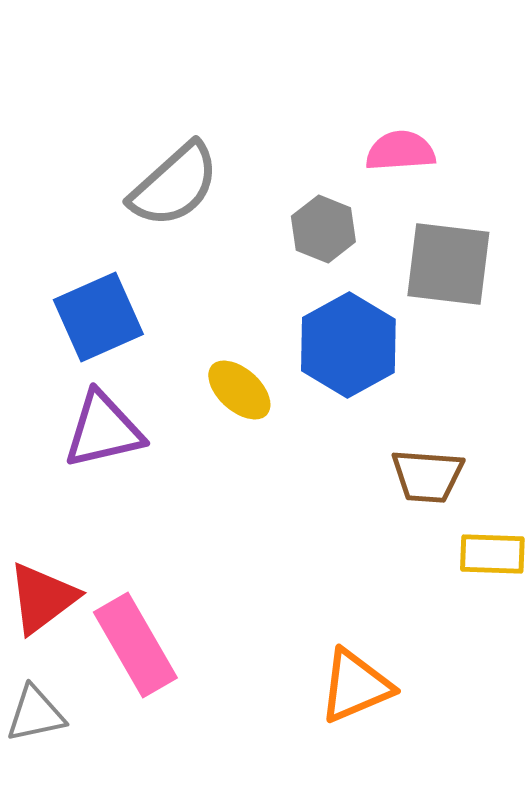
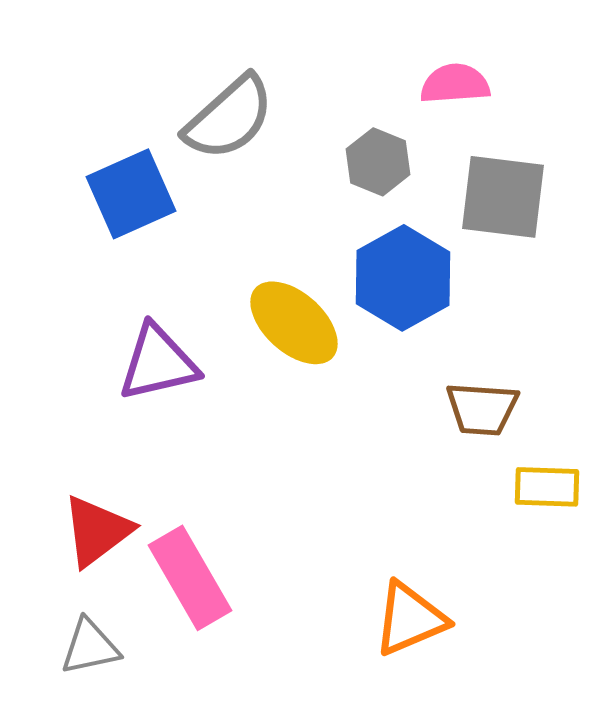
blue square: (98, 317) -> (131, 194), moved
yellow ellipse: (239, 390) -> (294, 323), size x1.4

